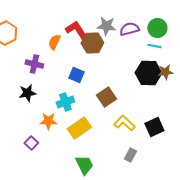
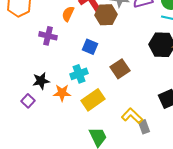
black star: (27, 93) -> (41, 81), moved
yellow L-shape: (124, 123) -> (132, 116), moved
purple square: (31, 143) -> (28, 101), moved
gray rectangle: (130, 155) -> (144, 127), turned -48

